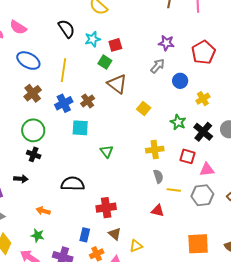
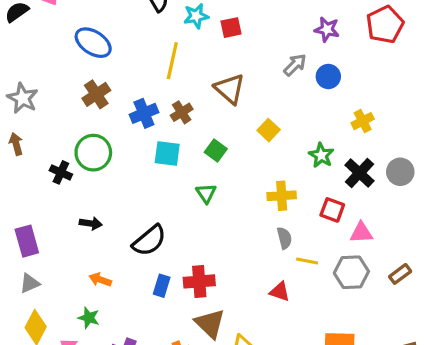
purple star: (166, 43) -> (327, 29), moved
red pentagon: (203, 52) -> (385, 25), moved
green square: (105, 62) -> (216, 151), moved
yellow line: (64, 70) -> (172, 61), moved
blue circle: (180, 81) -> (328, 76), moved
black cross: (34, 154) -> (61, 172), moved
black arrow: (21, 179) -> (91, 223), moved
black semicircle: (73, 184) -> (149, 241), turned 135
brown triangle: (115, 234) -> (210, 324), size x1.5
blue rectangle: (85, 235) -> (162, 286), moved

